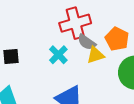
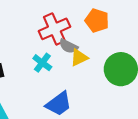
orange pentagon: (117, 39) -> (97, 20), moved

